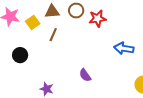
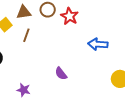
red star: (97, 19) -> (69, 16), turned -30

